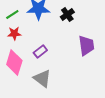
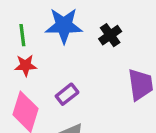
green line: (12, 15) -> (22, 35), turned -64

